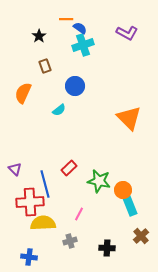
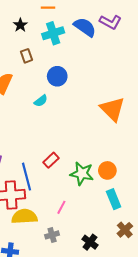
blue semicircle: (80, 28) -> (85, 27), moved, size x1.6
cyan cross: (83, 45) -> (53, 33), moved
orange circle: (123, 190) -> (107, 170), moved
black cross: (107, 248) -> (90, 242), turned 35

